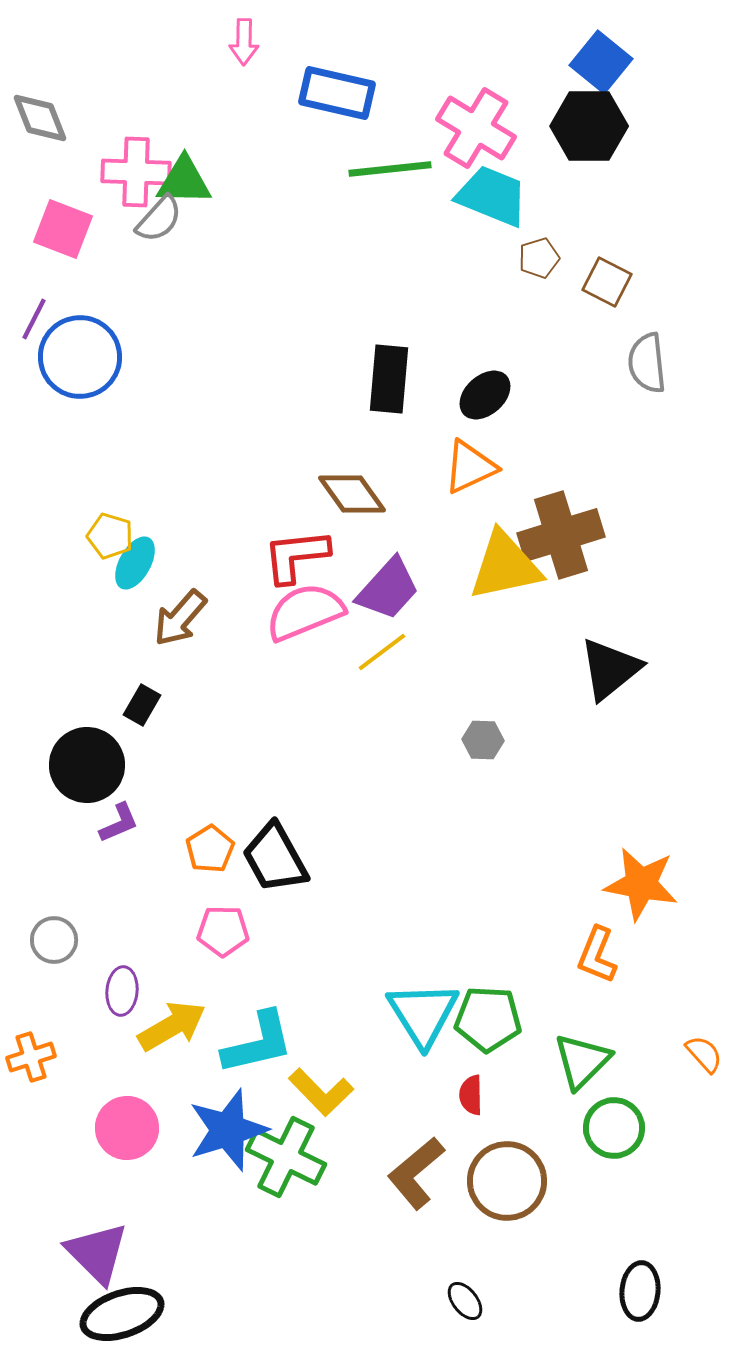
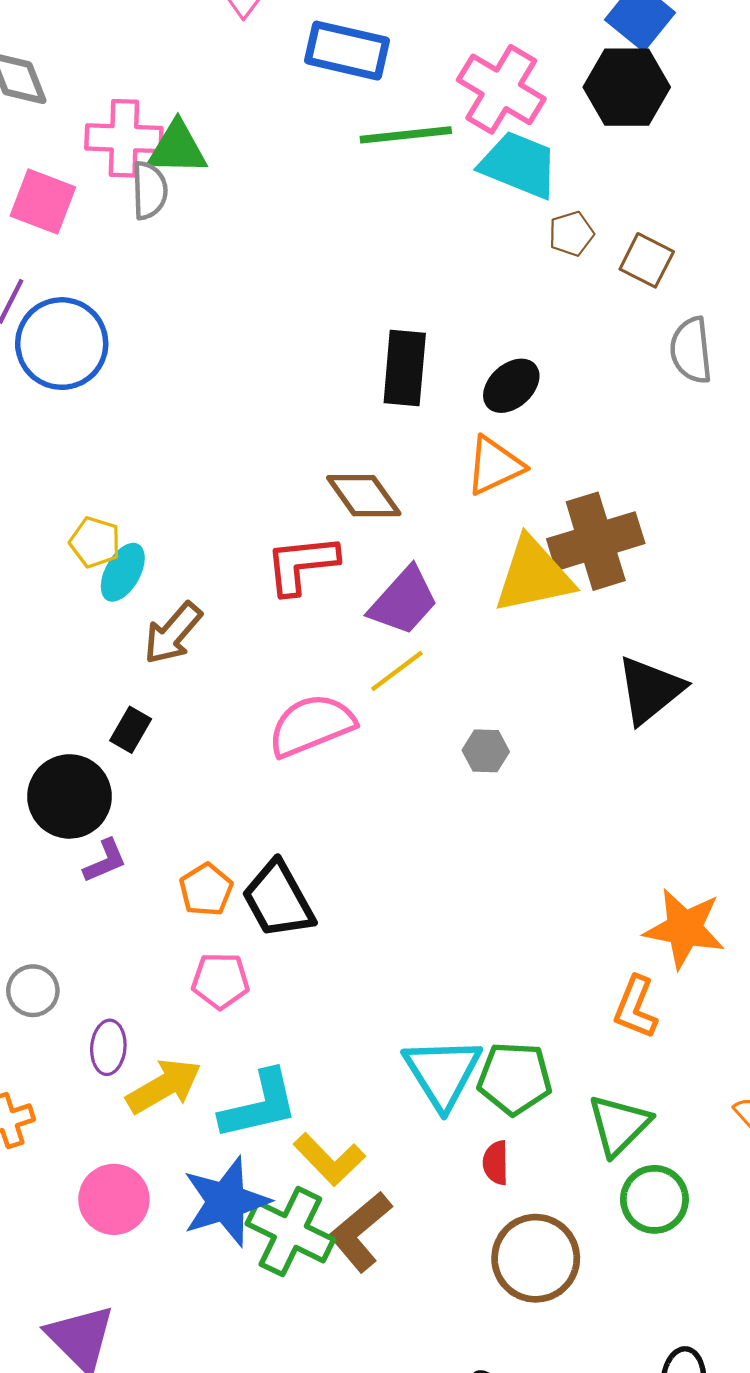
gray semicircle: (159, 219) -> (149, 190), turned -44
pink semicircle: (305, 612) -> (311, 725), moved
gray hexagon: (483, 740) -> (486, 751), moved
brown L-shape: (416, 1173) -> (360, 1232), moved

